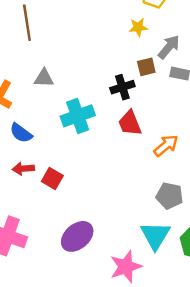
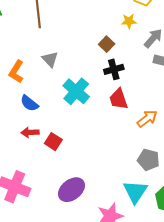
brown square: (146, 67) -> (107, 44), moved, turned -35
gray triangle: (44, 78) -> (50, 59), turned 42
cyan cross: (78, 116) -> (76, 91), turned -32

